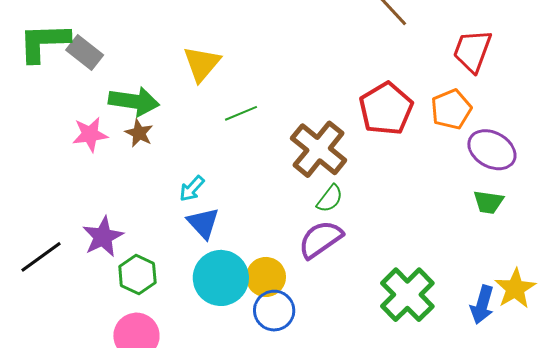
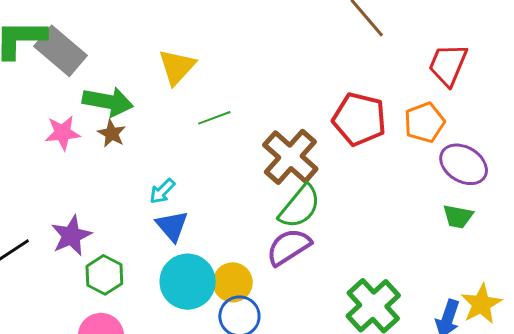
gray rectangle: (85, 53) -> (60, 51), size x1.4
red pentagon: (386, 109) -> (359, 119), turned -30
green semicircle: (330, 199) -> (300, 207), size x1.6

